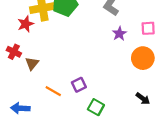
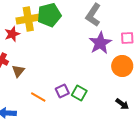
purple star: (119, 34) -> (100, 43), size x1.6
green square: (96, 107) -> (79, 93), moved

